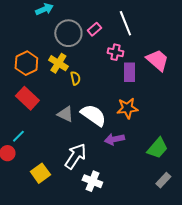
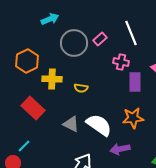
orange hexagon: (26, 63) -> (27, 61), moved
yellow cross: (58, 63) -> (52, 79), moved, turned -30
yellow semicircle: (75, 78) -> (81, 88), turned 112

